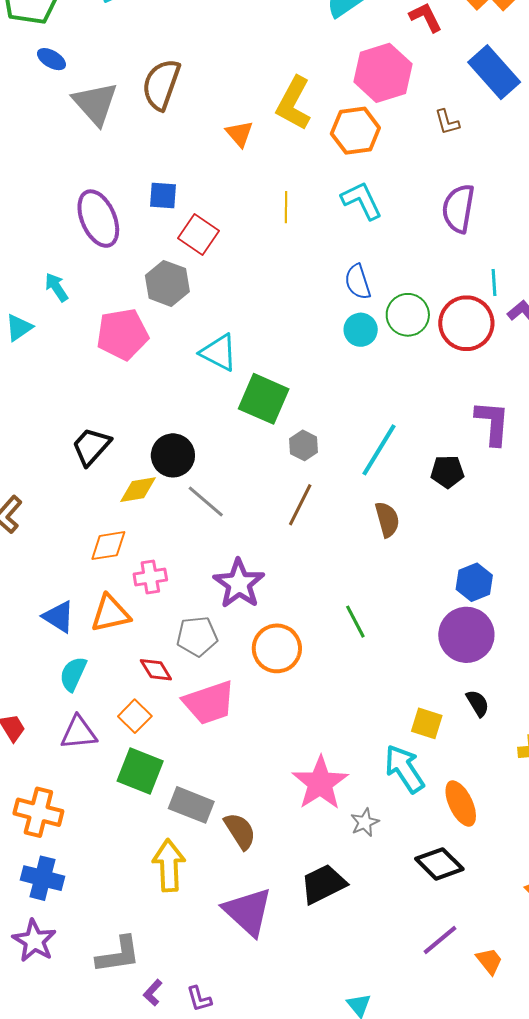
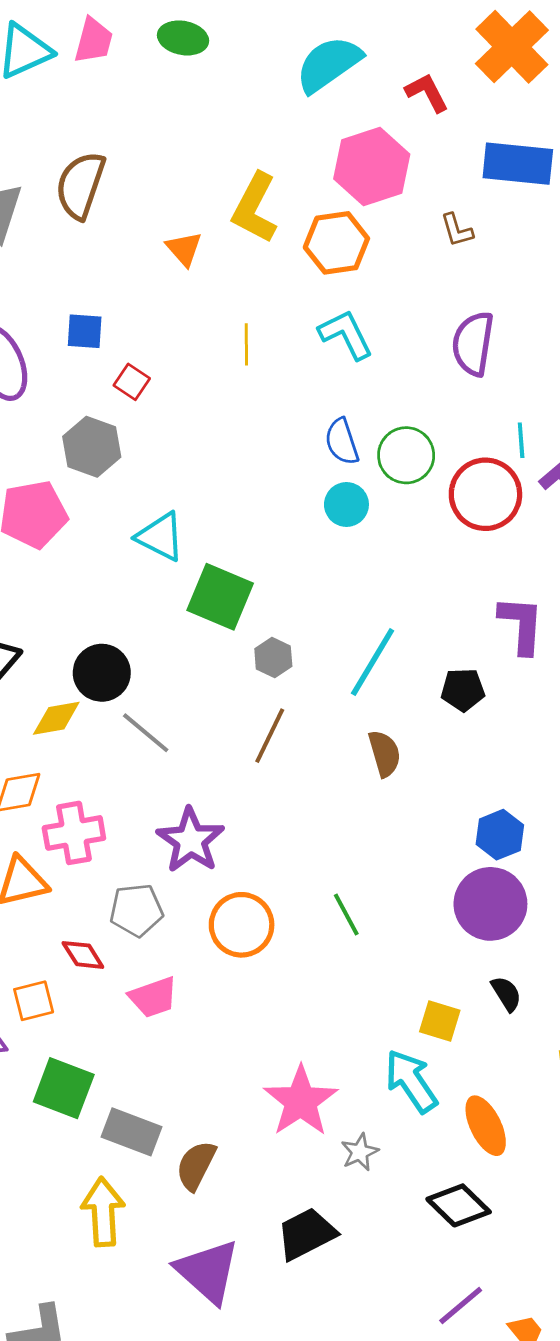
blue rectangle: (494, 72) -> (518, 164), turned -42
red square: (198, 234) -> (132, 382), size x0.7
green circle: (408, 315) -> (406, 455), moved
pink cross: (150, 577) -> (74, 833), size x1.4
green line: (355, 622) -> (346, 914), moved
pink trapezoid: (209, 703) -> (153, 997), size x0.7
orange square: (135, 716) -> (34, 1001), moved, turned 32
brown semicircle: (240, 831) -> (196, 1165), turned -120

